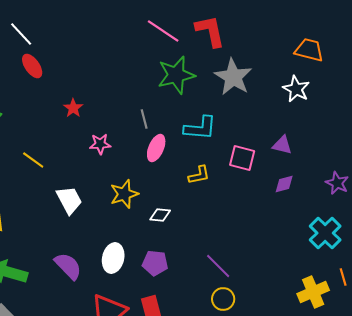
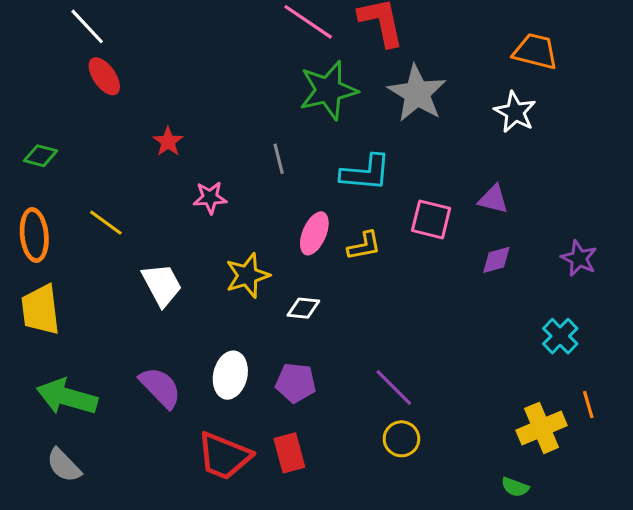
pink ellipse: (156, 148) -> (314, 233), moved
cyan cross: (325, 233) -> (560, 336), size x0.7

